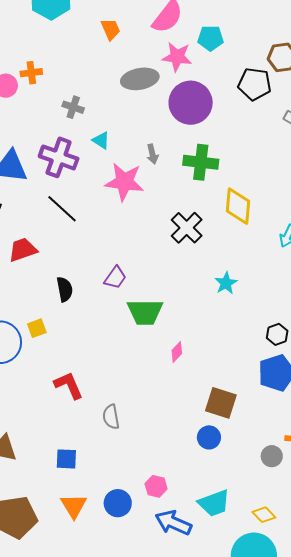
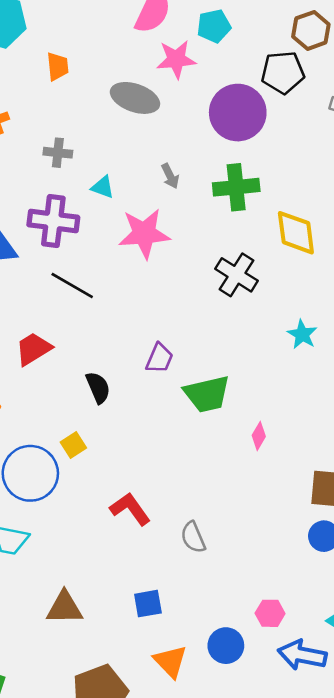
orange trapezoid: (111, 29) -> (58, 66), moved, turned 30
gray ellipse: (140, 79) -> (135, 98), turned 42
purple circle: (191, 103) -> (238, 113), moved
gray arrow: (152, 154) -> (170, 176), moved

